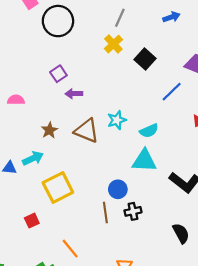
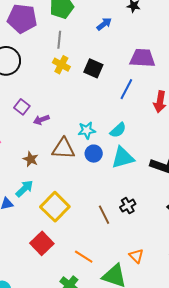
cyan star: (117, 120) -> (87, 130), turned 30
blue circle: (118, 189) -> (94, 154), moved
red square: (32, 221) -> (42, 243), size x1.6

